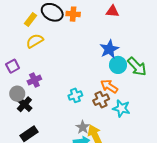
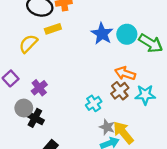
yellow rectangle: (30, 19) -> (53, 29), moved, turned 48
blue star: (109, 49) -> (102, 34), moved
cyan circle: (118, 65) -> (127, 34), moved
cyan cross: (75, 95) -> (94, 103), moved

